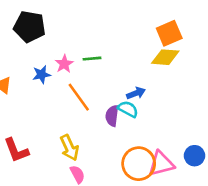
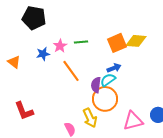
orange square: (169, 33) -> (117, 43), moved
cyan semicircle: (128, 109) -> (108, 80), turned -63
yellow arrow: (69, 148) -> (90, 118), moved
orange circle: (139, 164) -> (105, 99), moved

